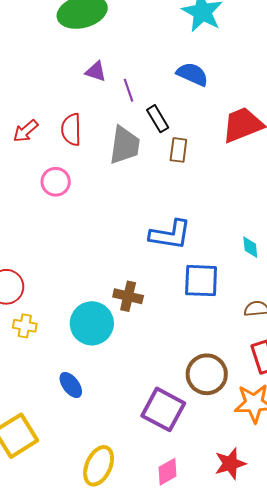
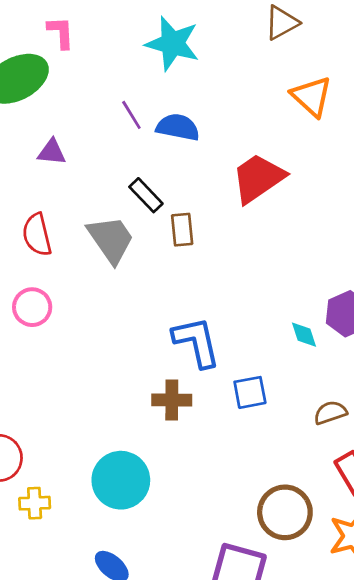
purple line: (128, 90) -> (131, 115), moved
gray trapezoid: (125, 145) -> (111, 239), turned -30
blue L-shape: (170, 235) -> (196, 342), turned -99
blue square: (201, 281) -> (250, 392), size x0.7
brown cross: (128, 296) -> (172, 400), moved

